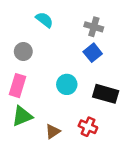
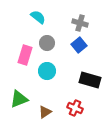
gray circle: (23, 51) -> (47, 43), moved
cyan circle: (67, 84) -> (47, 71), moved
pink rectangle: (17, 86) -> (25, 55), moved

